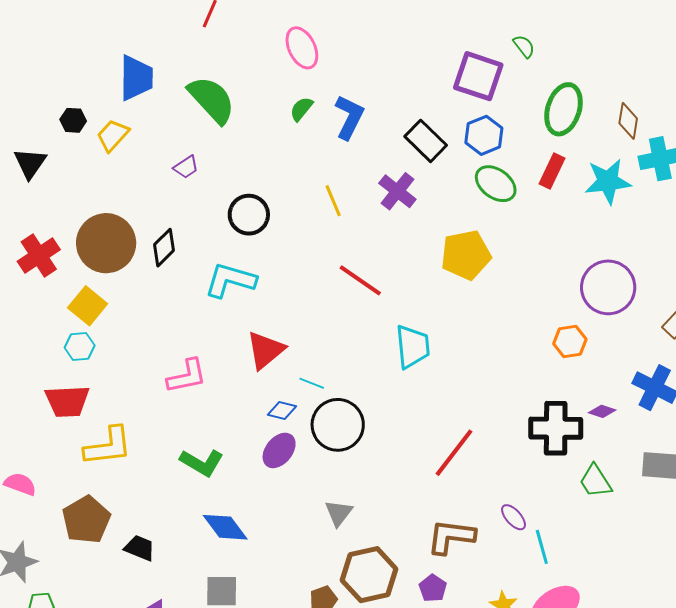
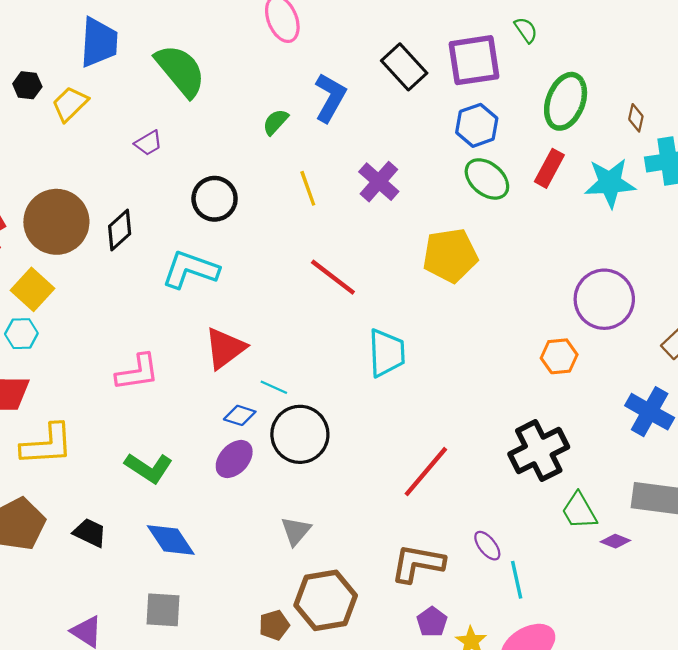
purple square: (478, 76) -> (474, 60), turned -30
green semicircle: (301, 109) -> (275, 122), moved
brown diamond: (628, 121) -> (636, 118), size x0.7
black rectangle: (426, 141) -> (404, 67), moved
purple diamond: (602, 411) -> (615, 541), moved
black cross: (556, 428) -> (539, 451), turned -30
black trapezoid: (140, 548) -> (90, 533), moved
purple pentagon: (433, 588) -> (432, 622), moved

